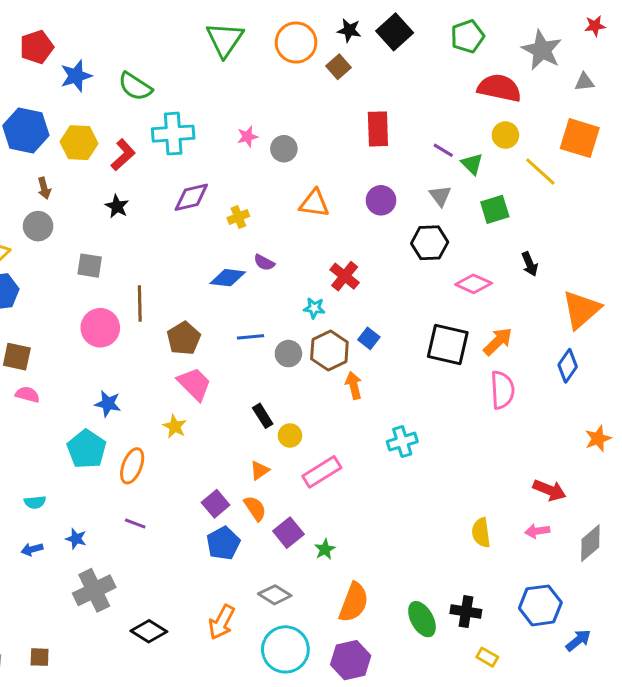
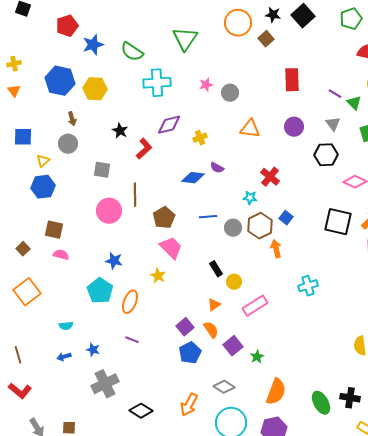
green triangle: (225, 39) -> (185, 39), moved
red L-shape: (123, 155) -> (144, 149), moved

